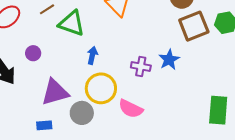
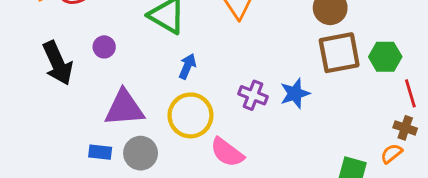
gray circle: (82, 113) -> (141, 153), moved

